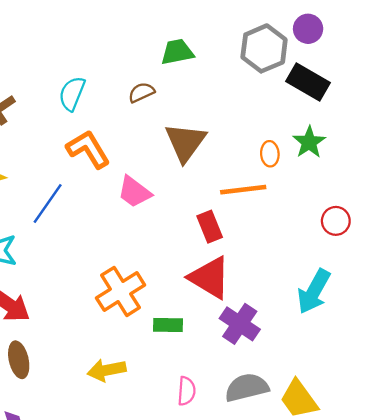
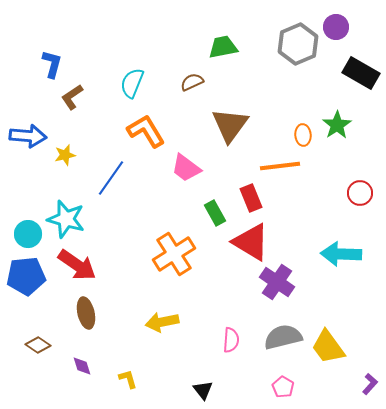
black rectangle: (308, 82) -> (361, 73), moved
cyan arrow: (314, 291) -> (341, 254), turned 63
green rectangle: (168, 325) -> (215, 213), moved, turned 60

